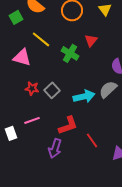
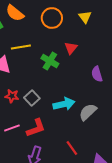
yellow line: (41, 39) -> (21, 47), turned -48
gray semicircle: (108, 89) -> (88, 112), moved
red L-shape: (68, 125) -> (36, 128), moved

